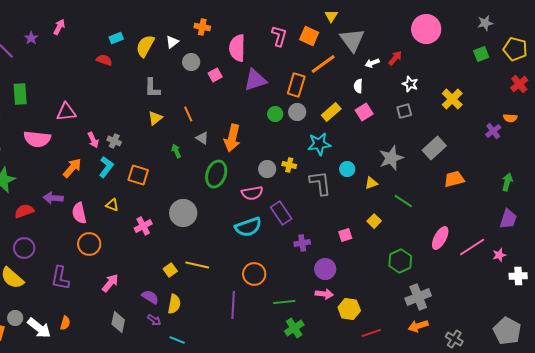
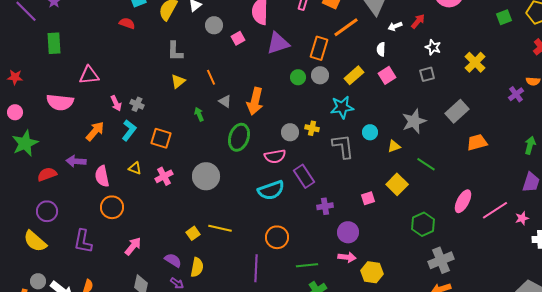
green rectangle: (20, 94) -> (54, 43), moved
yellow square: (374, 221) -> (397, 184), size x1.5
pink cross: (143, 226) -> (164, 176), moved

